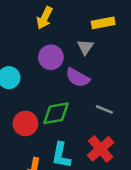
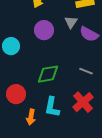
purple semicircle: (78, 78) -> (89, 34), moved
red circle: (25, 123) -> (16, 94), moved

